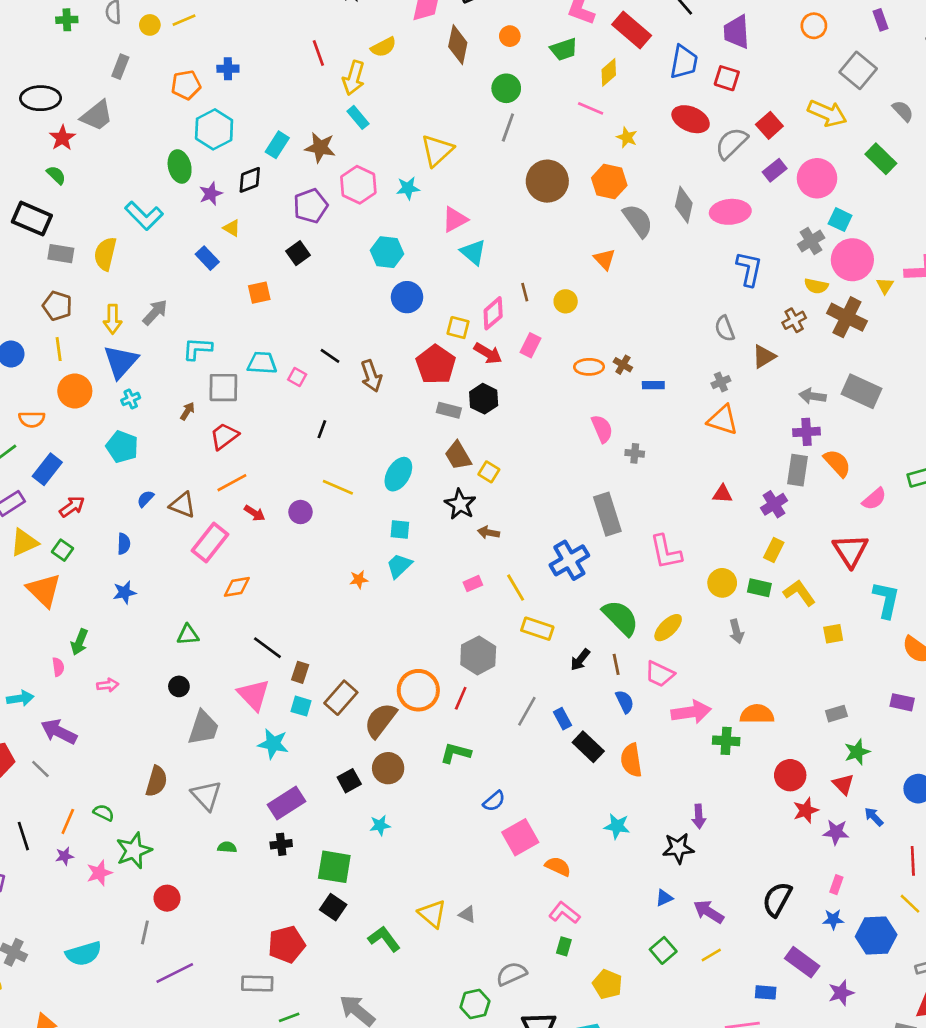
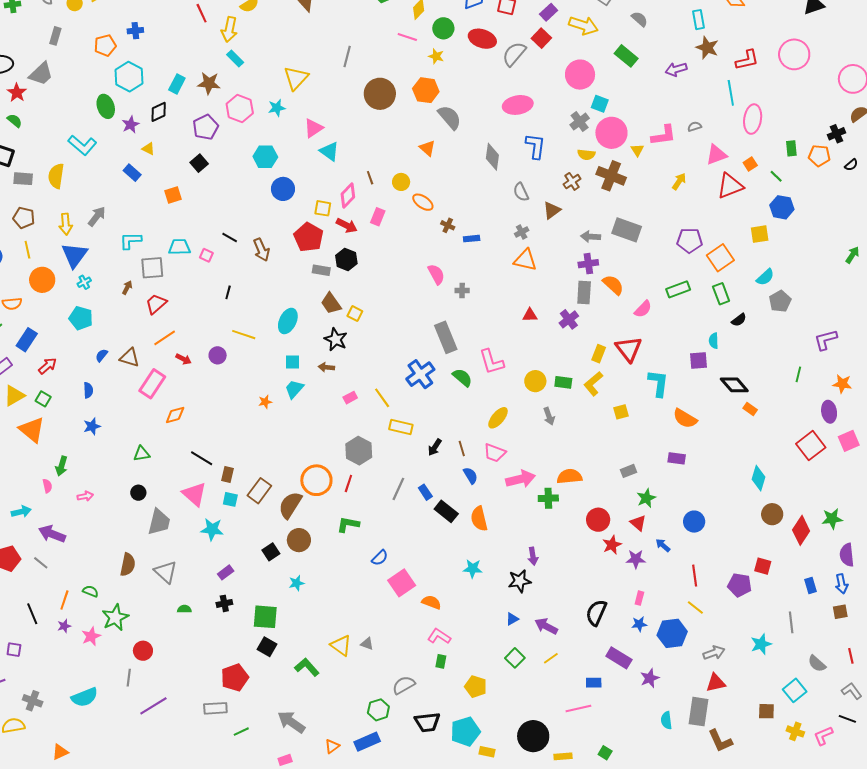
green circle: (506, 88) -> (443, 28), moved
purple rectangle: (775, 170) -> (549, 12), moved
gray diamond: (684, 205) -> (492, 157), moved
orange ellipse: (589, 367) -> (423, 202), moved, turned 40
brown arrow: (488, 532) -> (326, 367), moved
yellow rectangle: (774, 550) -> (599, 354), moved
yellow L-shape: (799, 593) -> (593, 384), turned -90
green semicircle: (621, 618) -> (462, 378), moved, size x0.7
purple rectangle: (286, 803) -> (226, 572), size x0.6

